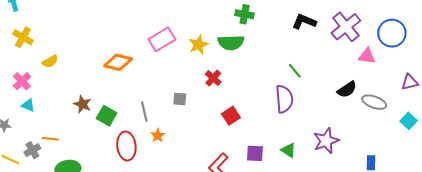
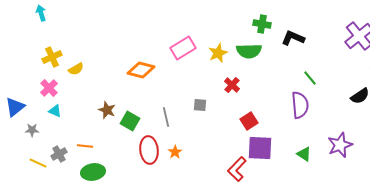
black L-shape: (304, 22) -> (293, 38), moved
yellow cross: (23, 37) -> (52, 57), moved, turned 36
orange star: (158, 136) -> (175, 152), moved
orange line: (50, 139) -> (85, 146), moved
purple square: (255, 153) -> (260, 148), moved, size x1.5

